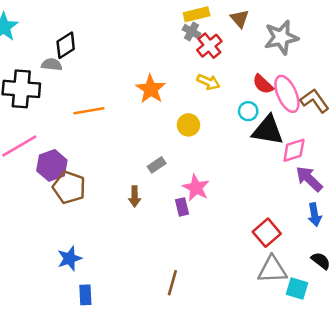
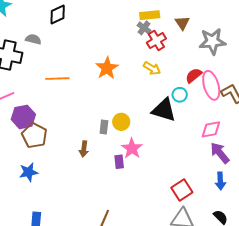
black diamond: (66, 45) -> (58, 14), moved
red semicircle: (263, 84) -> (194, 75), turned 90
yellow circle: (188, 125) -> (121, 122), moved
black triangle: (268, 130) -> (164, 110), moved
gray rectangle: (157, 165) -> (104, 127), turned -56
blue star: (70, 259) -> (29, 172), moved

